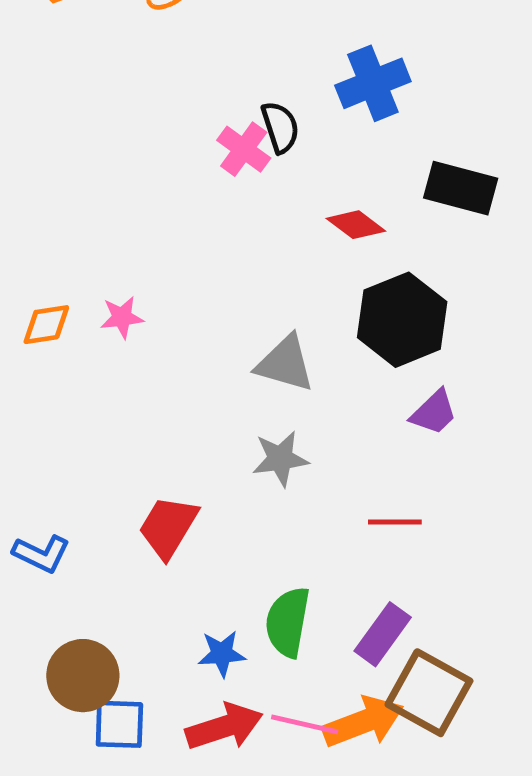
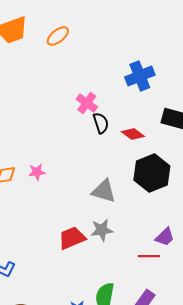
black semicircle: (280, 127) -> (101, 123), moved
purple trapezoid: (434, 412) -> (165, 237), moved
red trapezoid: (168, 527) -> (72, 238), moved, turned 36

